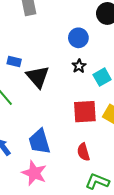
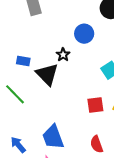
black star: (79, 66) -> (63, 55), moved
red square: (85, 112) -> (95, 105), size x0.7

